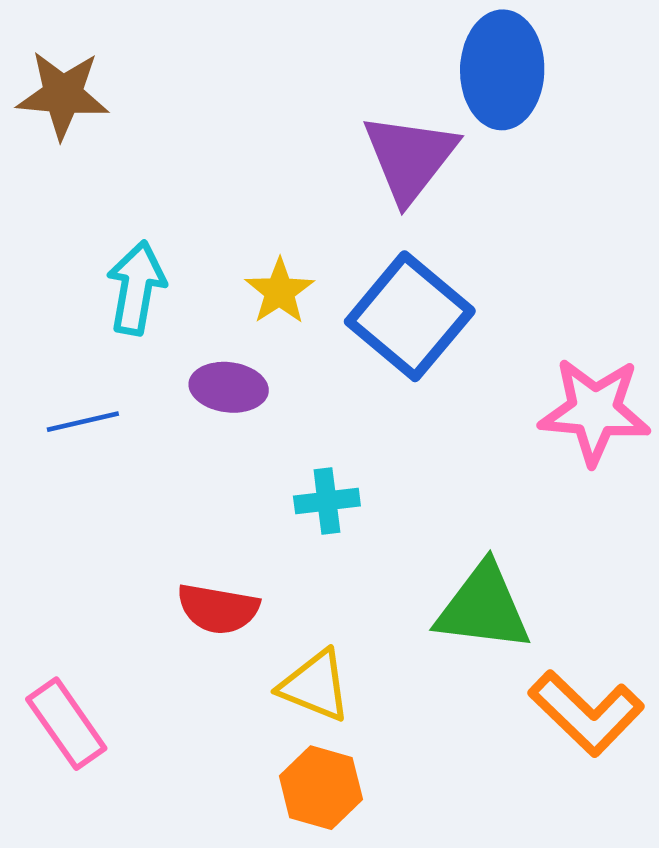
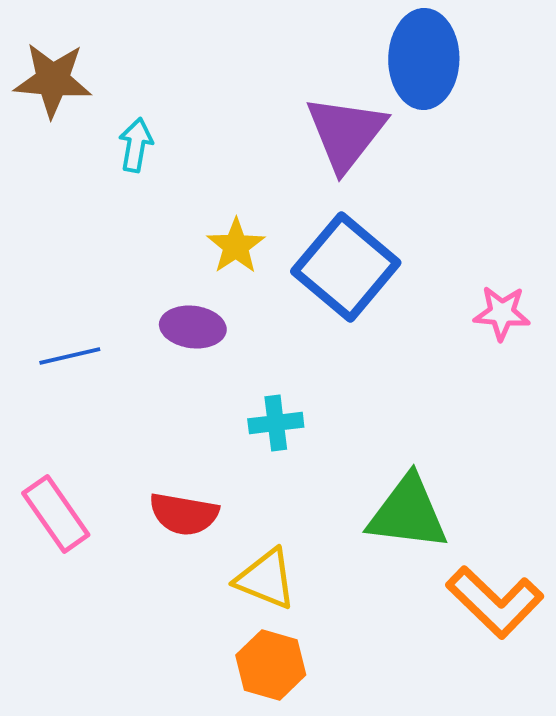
cyan arrow: (136, 288) -> (136, 145), moved, size x0.7
pink star: (595, 411) -> (502, 313), moved, size x0.6
pink rectangle: (66, 724) -> (56, 514), moved

